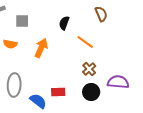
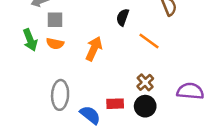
gray square: (22, 21) -> (55, 20), moved
brown cross: (89, 69) -> (145, 82), moved
black circle: (91, 92) -> (145, 106), moved

